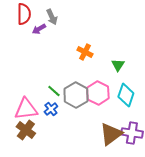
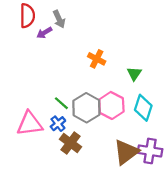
brown cross: (26, 130) -> (70, 143), moved

